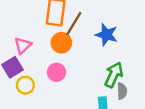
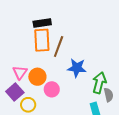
blue star: (106, 35) -> (77, 68), moved
orange circle: (61, 43) -> (37, 77), moved

